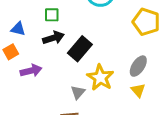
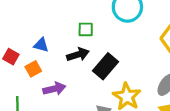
green square: (52, 15) -> (86, 29), moved

